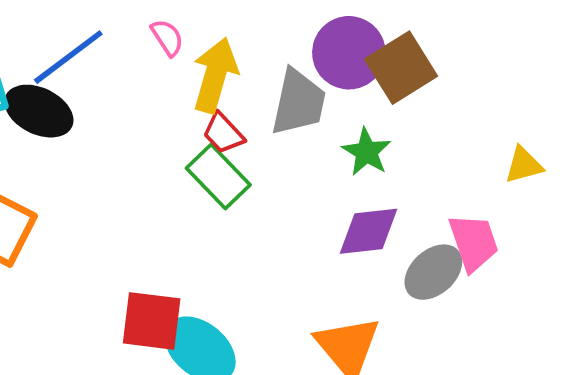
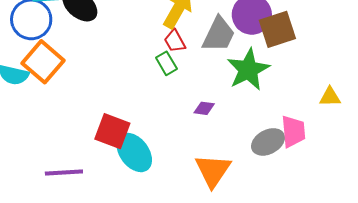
green star: (367, 152) -> (248, 70), size x1.6
green rectangle: (218, 177) -> (166, 63), size x0.7
purple diamond: (368, 231) -> (204, 108), moved, size x0.6

